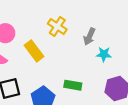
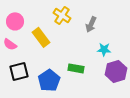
cyan star: (104, 54) -> (104, 49), moved

